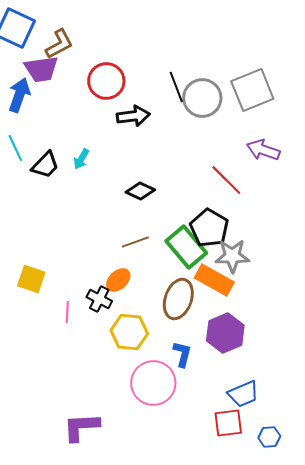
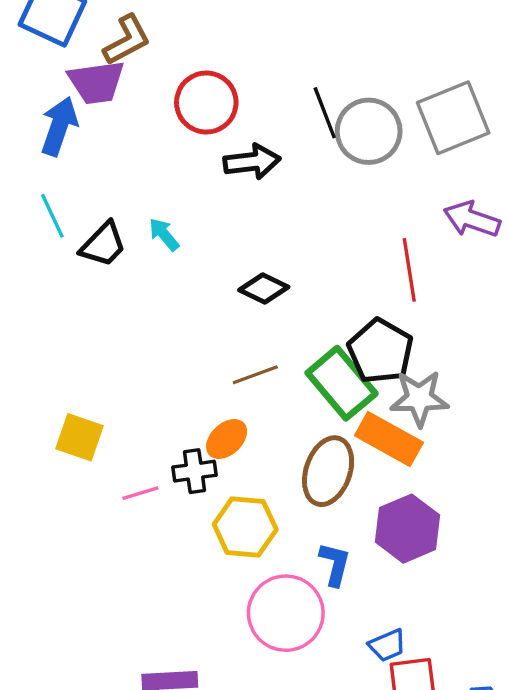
cyan arrow: (81, 159) -> (164, 234), turned 110
red line: (226, 180) -> (409, 270), turned 36
black cross: (99, 299) -> (194, 471), turned -35
pink line: (67, 312) -> (140, 493), turned 70
blue trapezoid: (243, 394) -> (387, 645), moved, size x0.7

